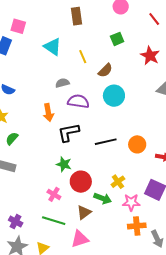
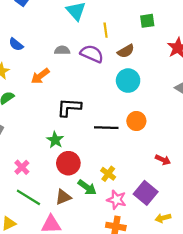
gray semicircle: (62, 83) -> (62, 50), moved
purple semicircle: (78, 101) -> (92, 54), moved
orange arrow: (48, 113) -> (40, 76), moved, turned 48
orange circle: (137, 144) -> (136, 121), moved
yellow cross: (118, 182) -> (108, 174), turned -32
pink cross: (54, 194) -> (22, 167), moved

